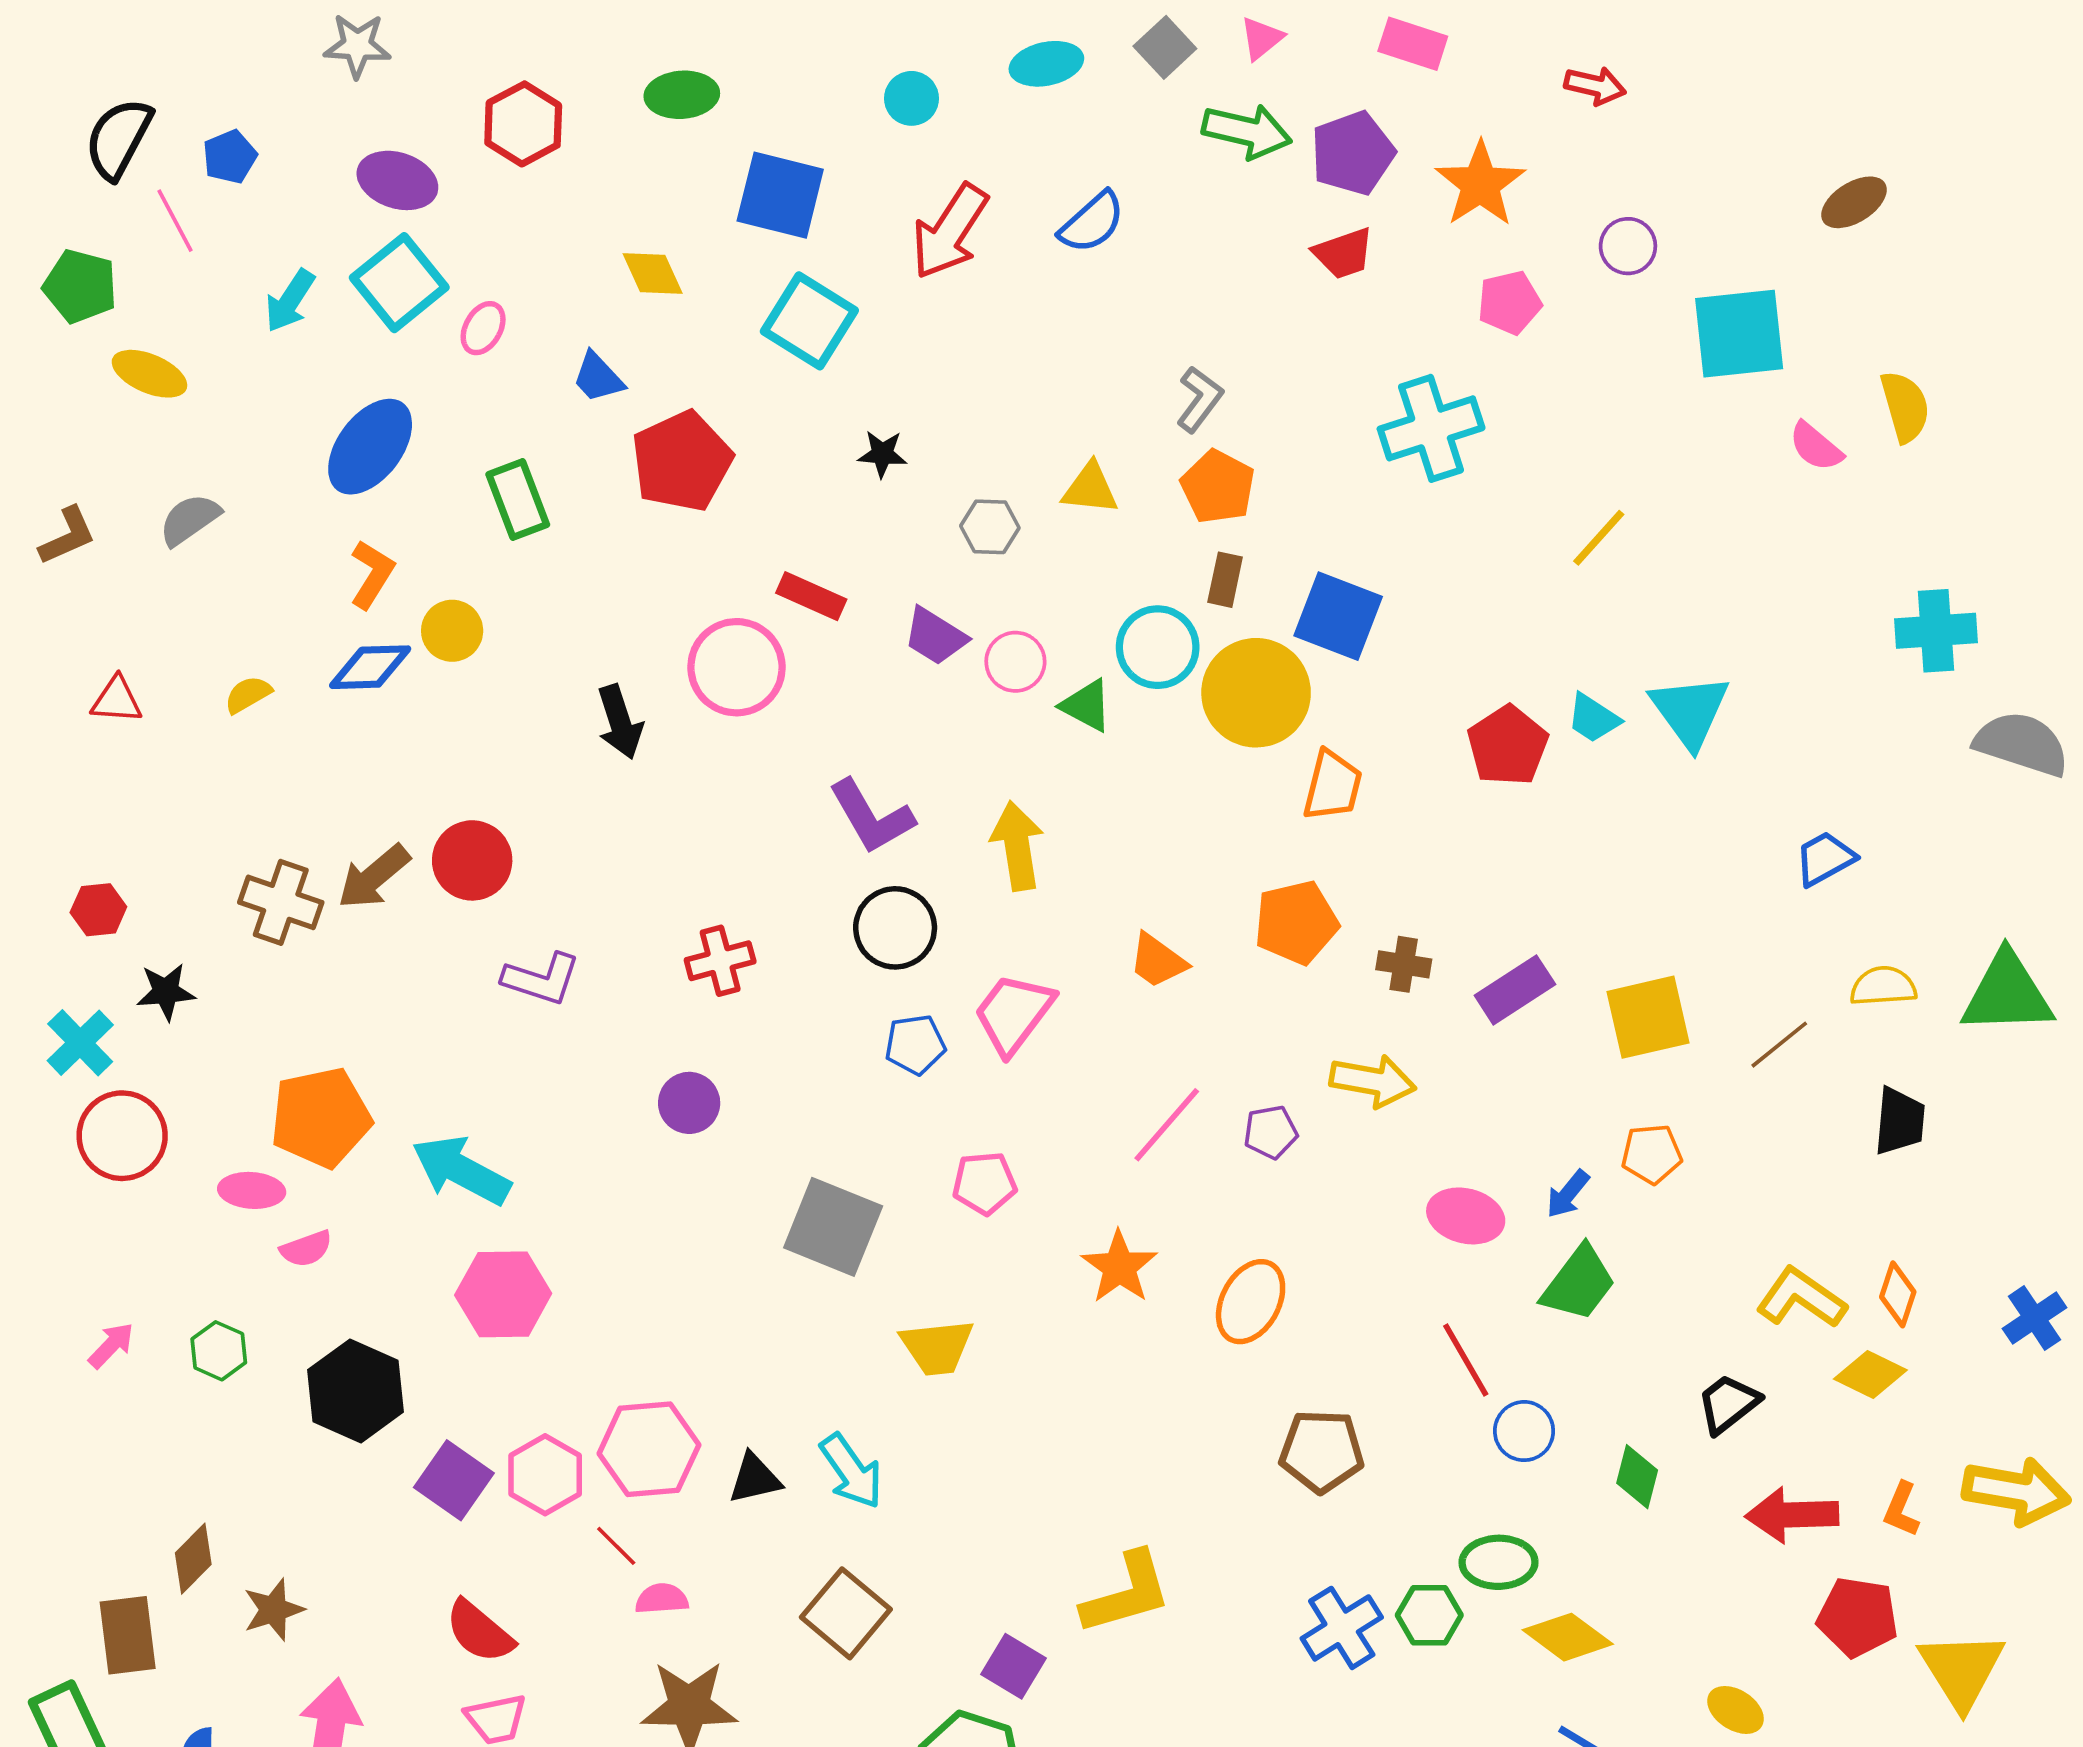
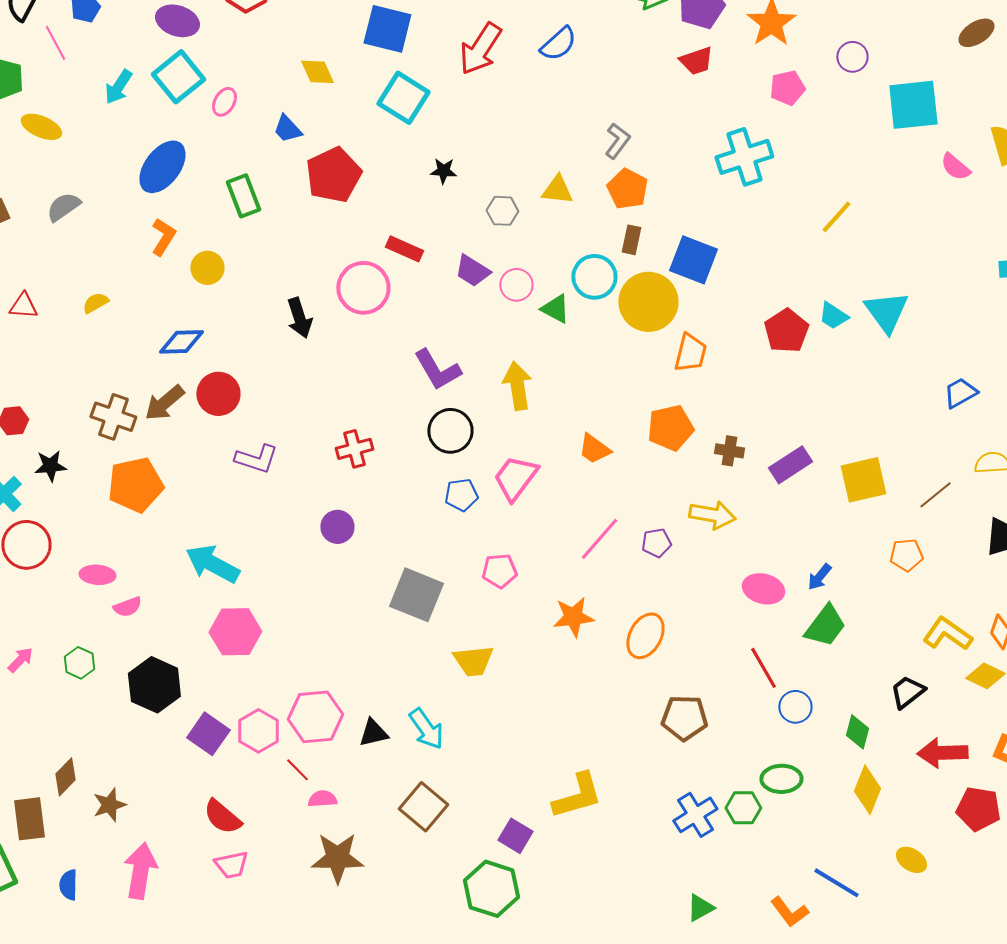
blue diamond: (370, 667) -> (181, 342), moved
orange pentagon: (321, 1117) -> (135, 485), moved
orange pentagon: (1652, 1154) -> (906, 555), moved
orange star: (1119, 1267) -> (573, 617), turned 30
yellow diamond: (1568, 1637) -> (867, 790), moved, turned 75

